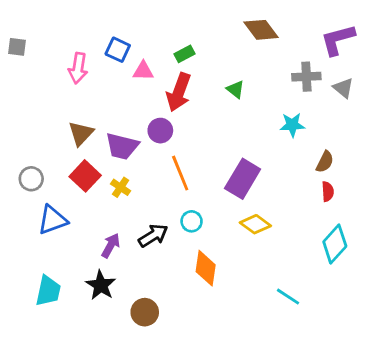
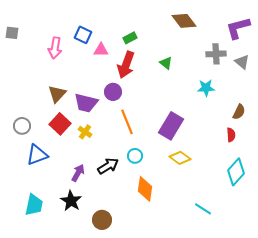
brown semicircle: (325, 162) -> (239, 112), moved

